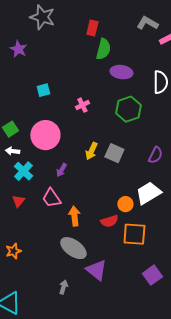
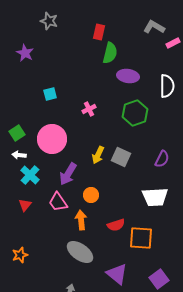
gray star: (42, 17) -> (49, 21), size x0.7
purple arrow: (61, 170) -> (68, 174), size x1.6
white trapezoid: (148, 193) -> (155, 197), turned -152
orange circle: (125, 204) -> (91, 195), moved
purple triangle: (96, 270) -> (117, 274), moved

